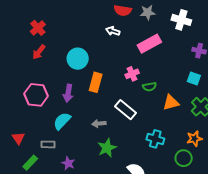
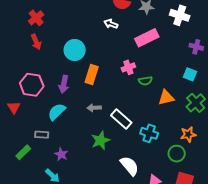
red arrow: (39, 52) -> (36, 42), turned -63
white rectangle: (126, 110) -> (121, 119), moved
gray arrow: (99, 124) -> (94, 108), moved
red triangle: (18, 138) -> (14, 107), moved

